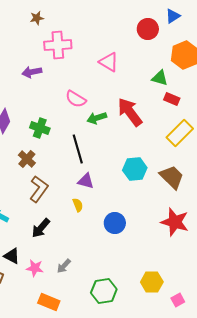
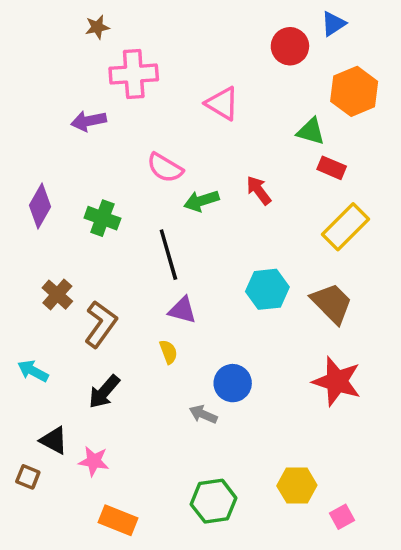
red arrow: (130, 112) -> (259, 190), size x0.6
brown cross: (27, 159) -> (57, 295), moved
gray arrow: (64, 266) -> (203, 414), moved, turned 70

